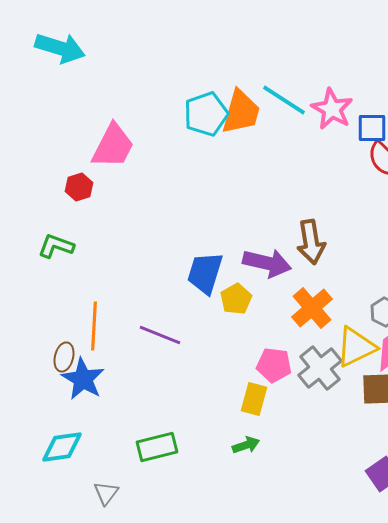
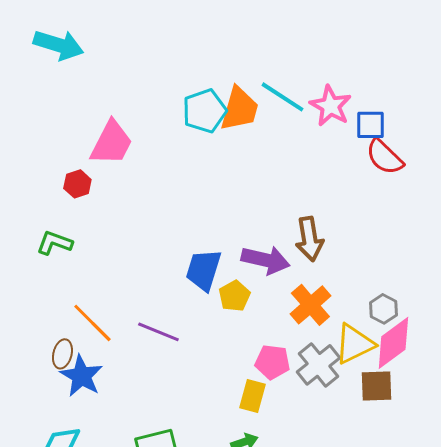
orange line: (94, 326) -> (92, 323), turned -48

